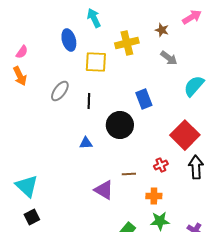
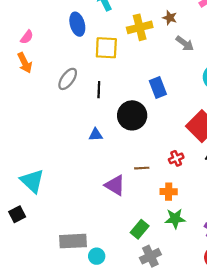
brown star: (162, 30) -> (170, 18), moved
black square: (32, 217) -> (17, 214), moved

